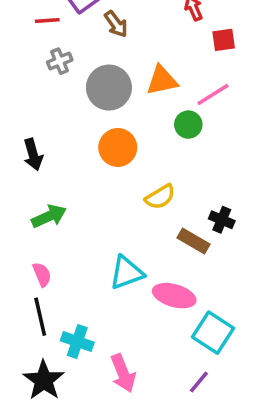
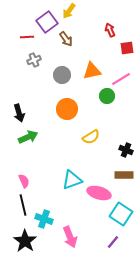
gray circle: (109, 88) -> (62, 75), size x0.7
green arrow: (49, 216) -> (28, 137), moved
brown rectangle: (194, 241) -> (124, 175), moved, turned -30

